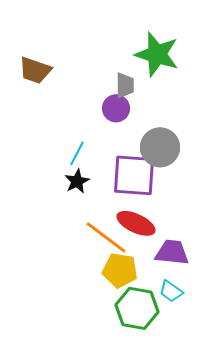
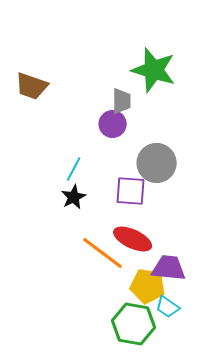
purple square: (134, 175) -> (131, 191), size x0.7
yellow pentagon: (120, 270) -> (148, 286), moved

